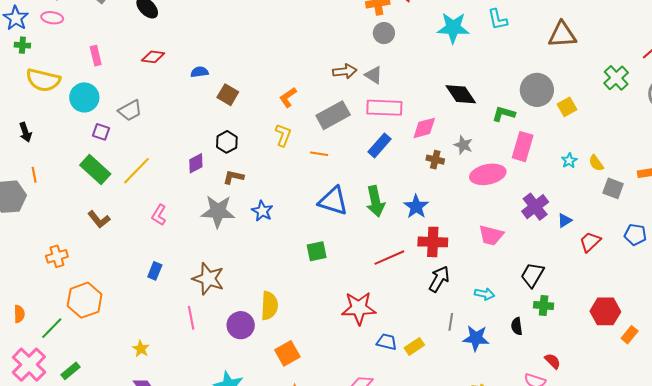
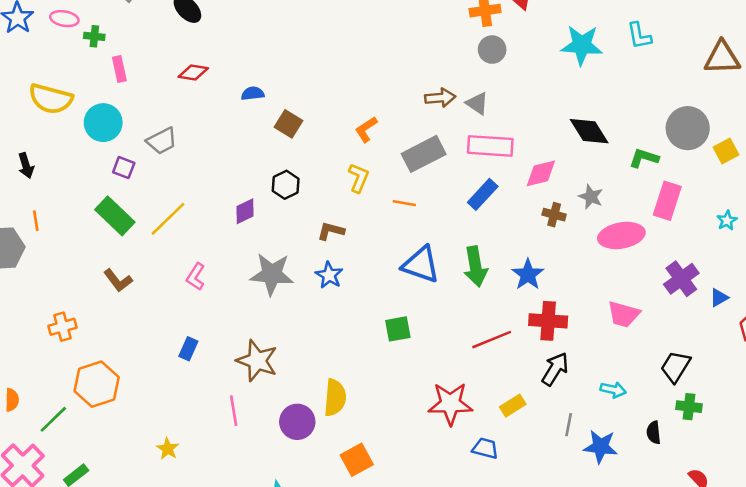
green cross: (22, 45) -> (94, 36), moved
brown L-shape: (233, 177) -> (331, 231), moved
yellow rectangle: (414, 346) -> (513, 406), moved

